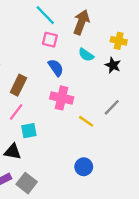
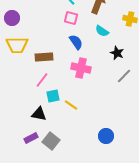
black star: (113, 65) -> (117, 53), moved
brown rectangle: (18, 85) -> (44, 57), turned 60
yellow line: (86, 121) -> (71, 105), moved
blue circle: (84, 167) -> (106, 136), moved

